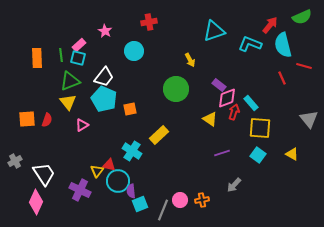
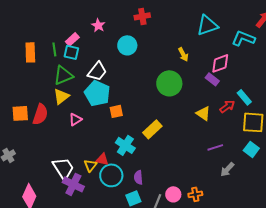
pink diamond: (227, 98) -> (220, 63), moved
yellow triangle: (68, 102) -> (61, 96), turned 30
orange square: (130, 109) -> (116, 111), moved
red arrow: (234, 112) -> (227, 106), turned 35
red semicircle: (47, 120) -> (40, 114), size x1.5
white trapezoid: (44, 174) -> (63, 168), moved
gray arrow: (234, 185) -> (227, 169), moved
purple semicircle: (131, 191) -> (138, 177), moved

